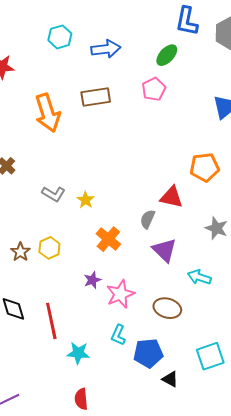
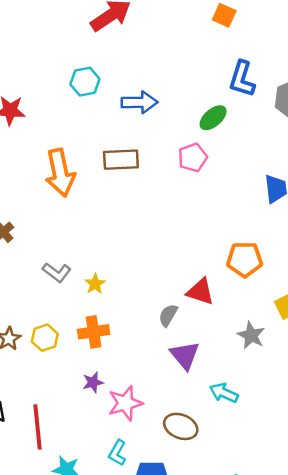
orange cross: (108, 239) -> (94, 332), moved, turned 35

